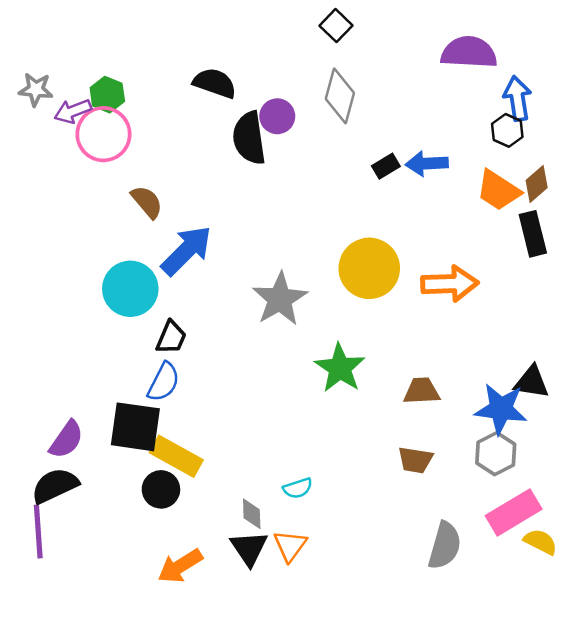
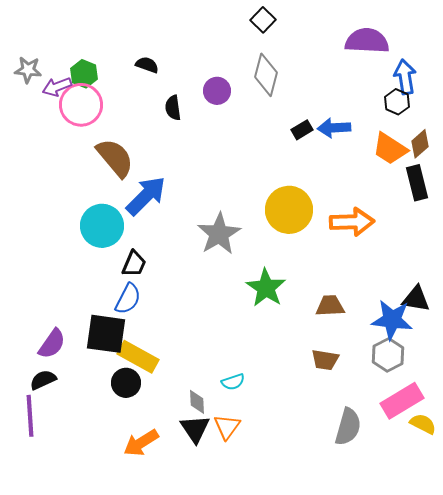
black semicircle: (215, 83) -> (147, 65), moved, size x0.7
black semicircle: (249, 138) -> (173, 108), moved, size x0.6
brown semicircle: (147, 202) -> (115, 158), size x1.5
black semicircle: (55, 486) -> (43, 380), size x0.7

